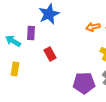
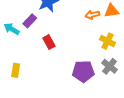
purple rectangle: (31, 33) -> (30, 21), turned 40
yellow rectangle: (15, 69) -> (16, 70), moved

